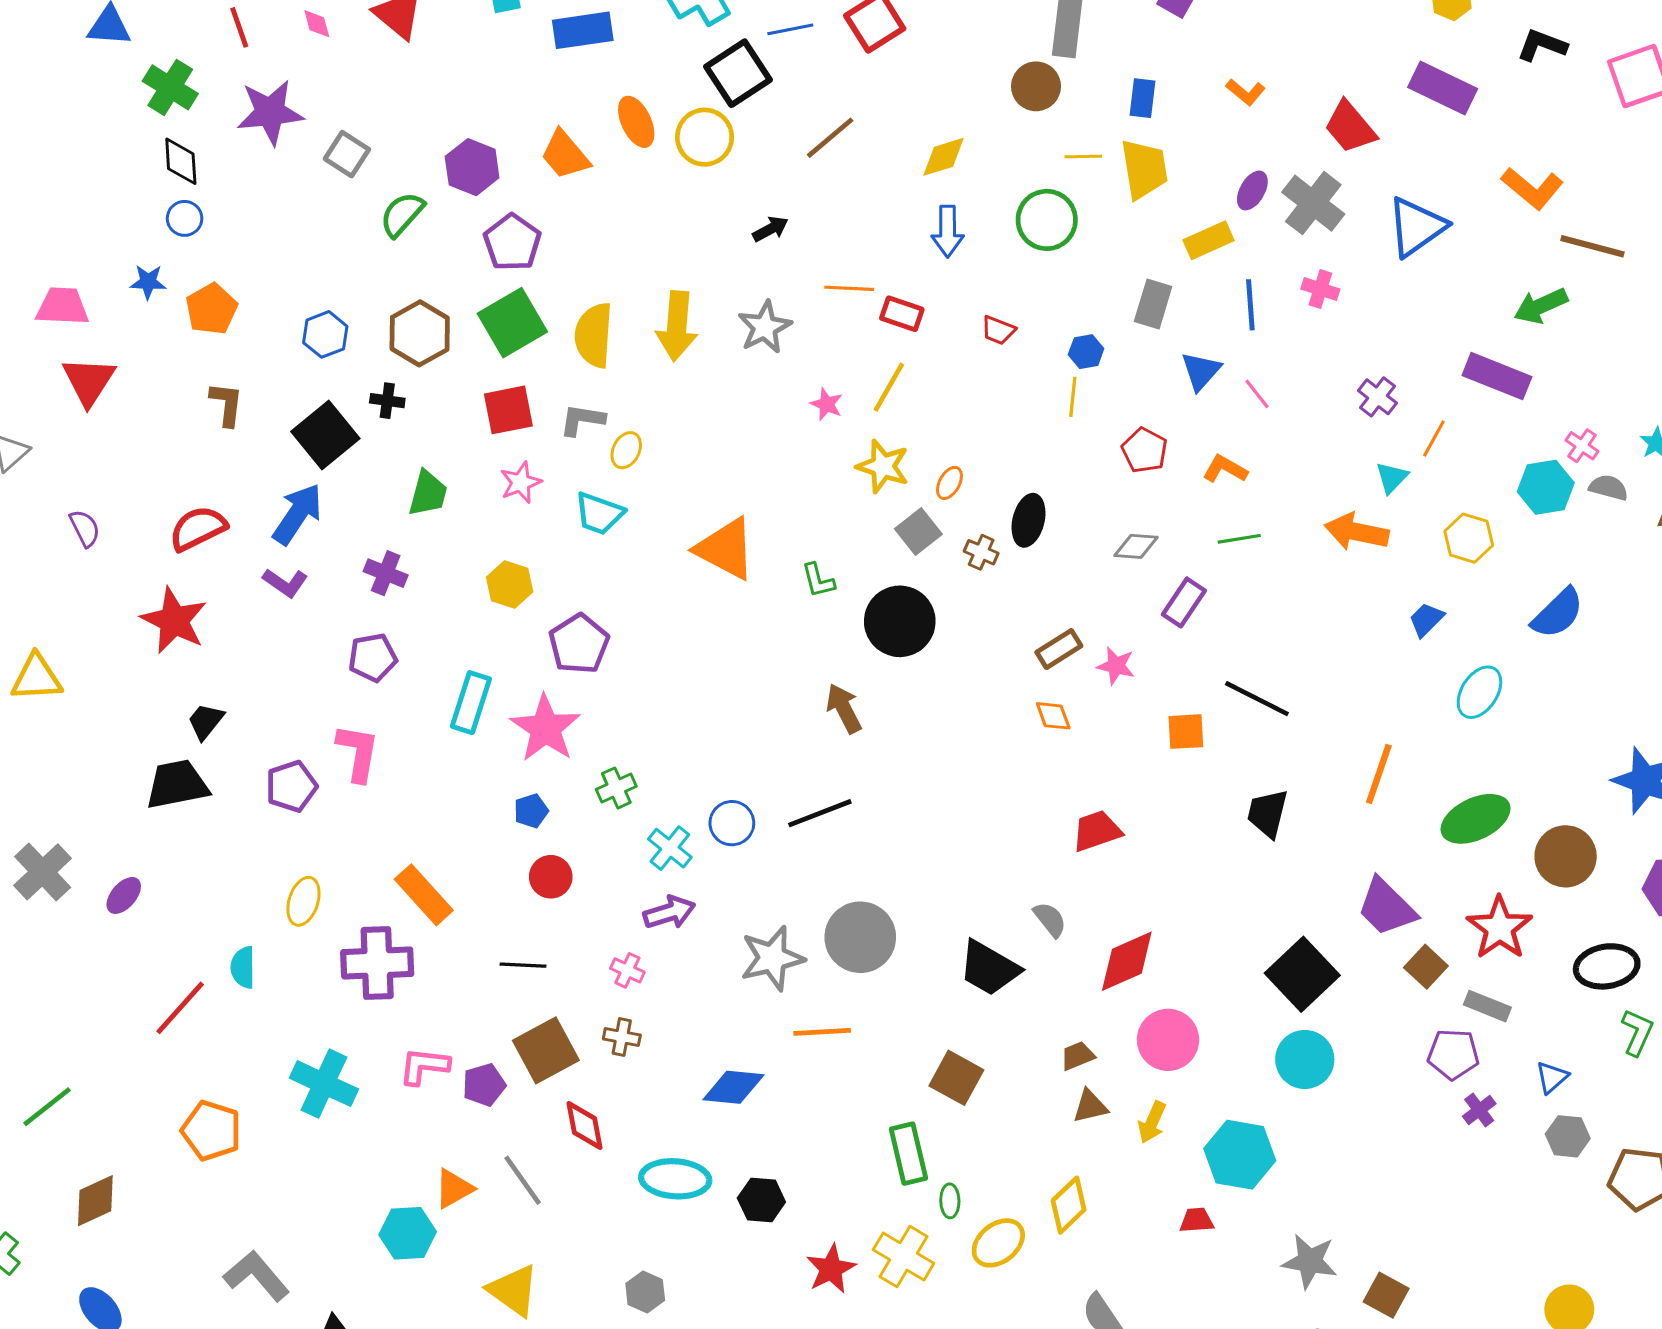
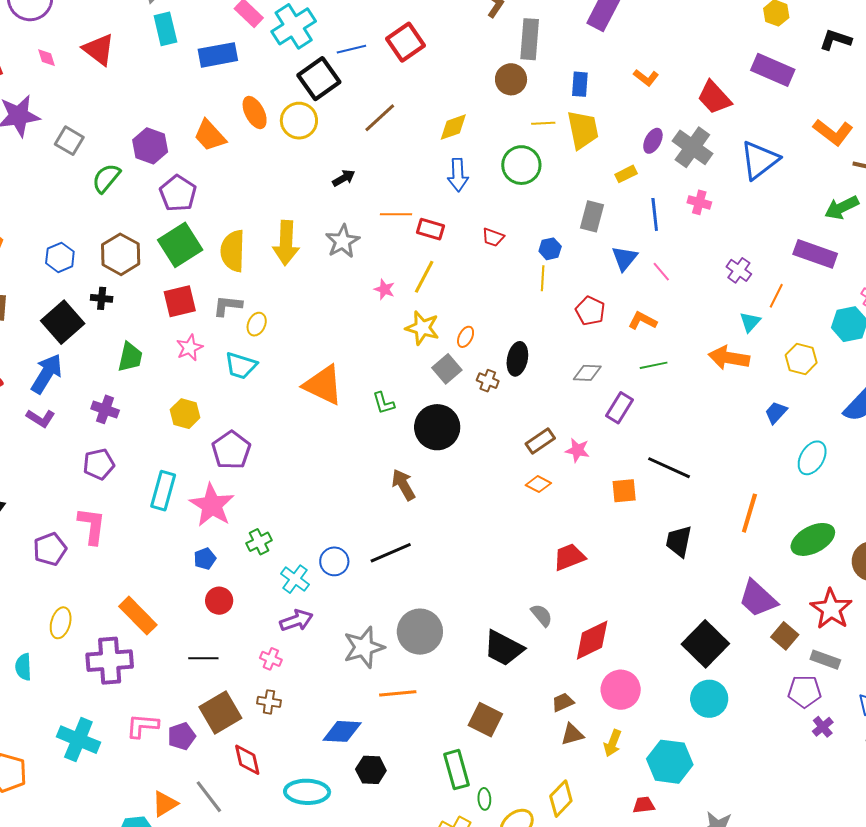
yellow rectangle: (1209, 240) -> (626, 174), size x0.7
orange diamond: (1053, 716) -> (538, 484), turned -40
black hexagon: (761, 1200) -> (371, 770), moved

